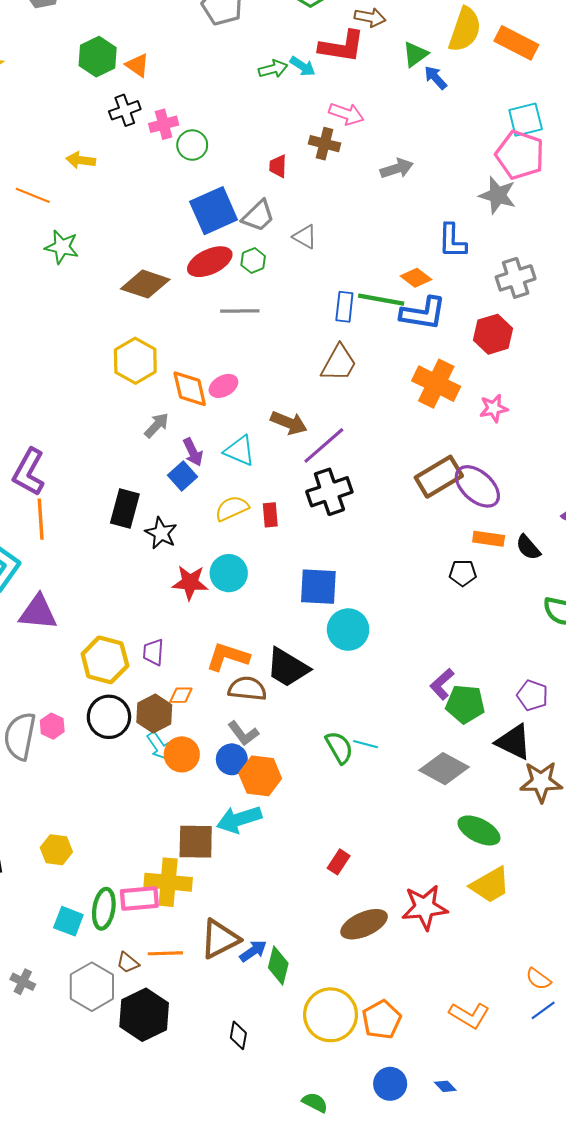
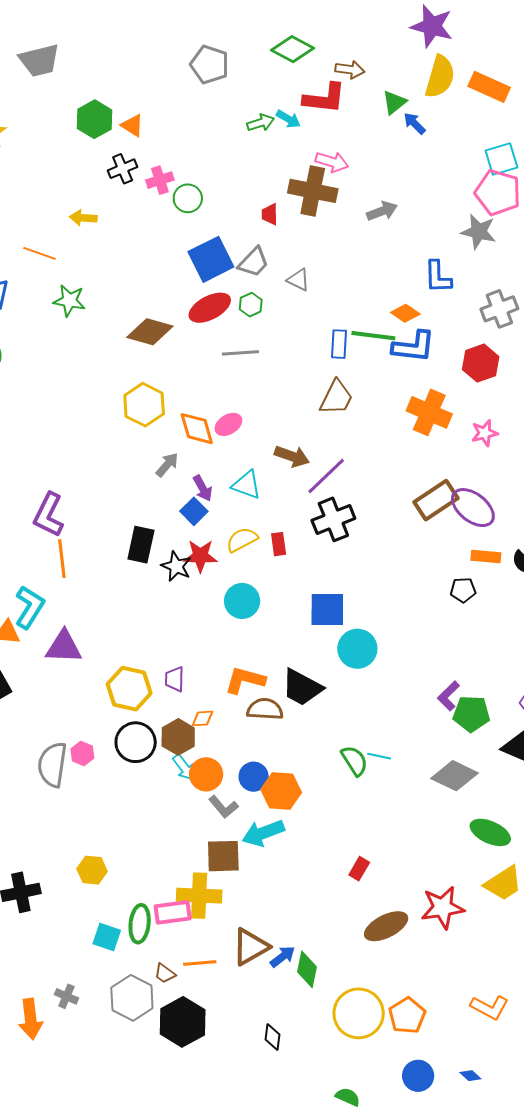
brown cross: (325, 144) -> (313, 191), size x1.6
red star: (190, 582) -> (200, 556), moved
gray L-shape: (243, 733) -> (223, 807), moved

